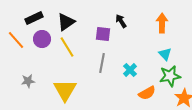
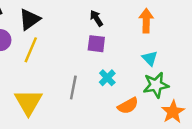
purple square: (103, 34) -> (96, 44), moved
yellow line: (67, 47) -> (31, 50), turned 55
gray line: (102, 63) -> (73, 87), moved

